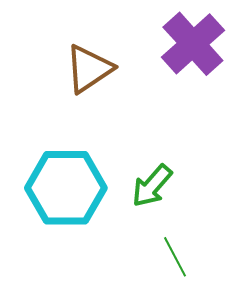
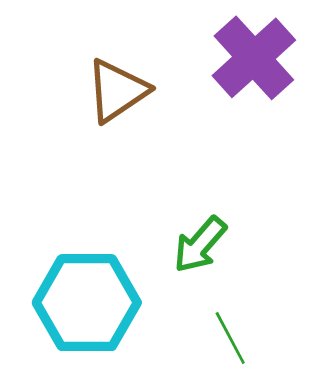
cyan hexagon: (66, 188) -> (87, 303), moved

